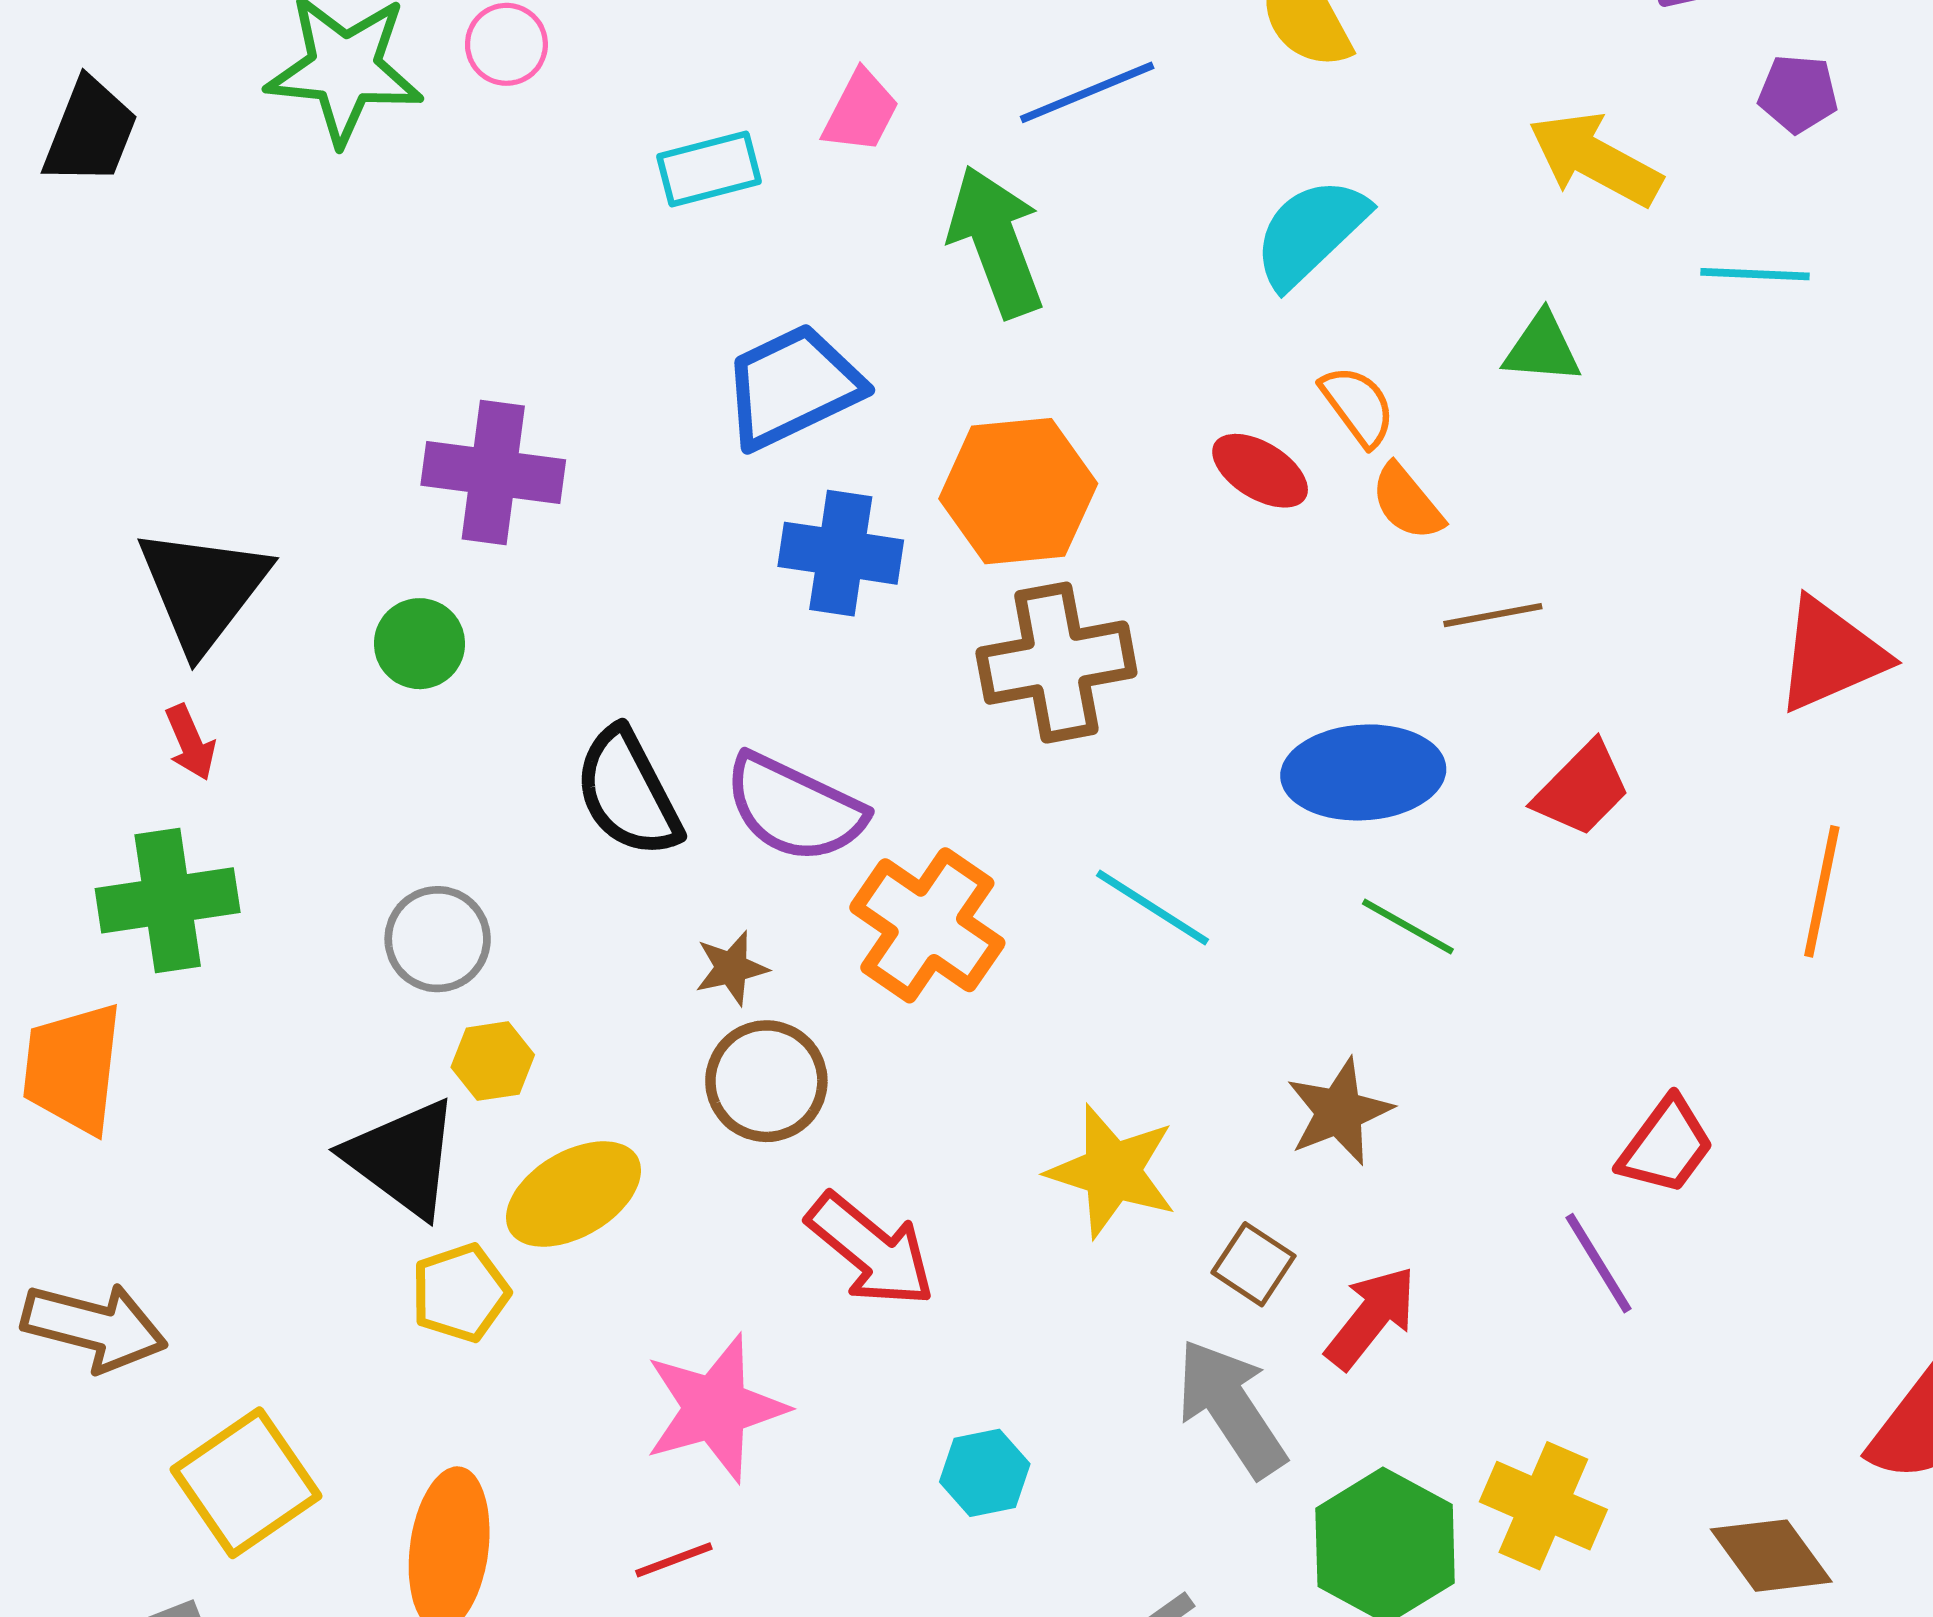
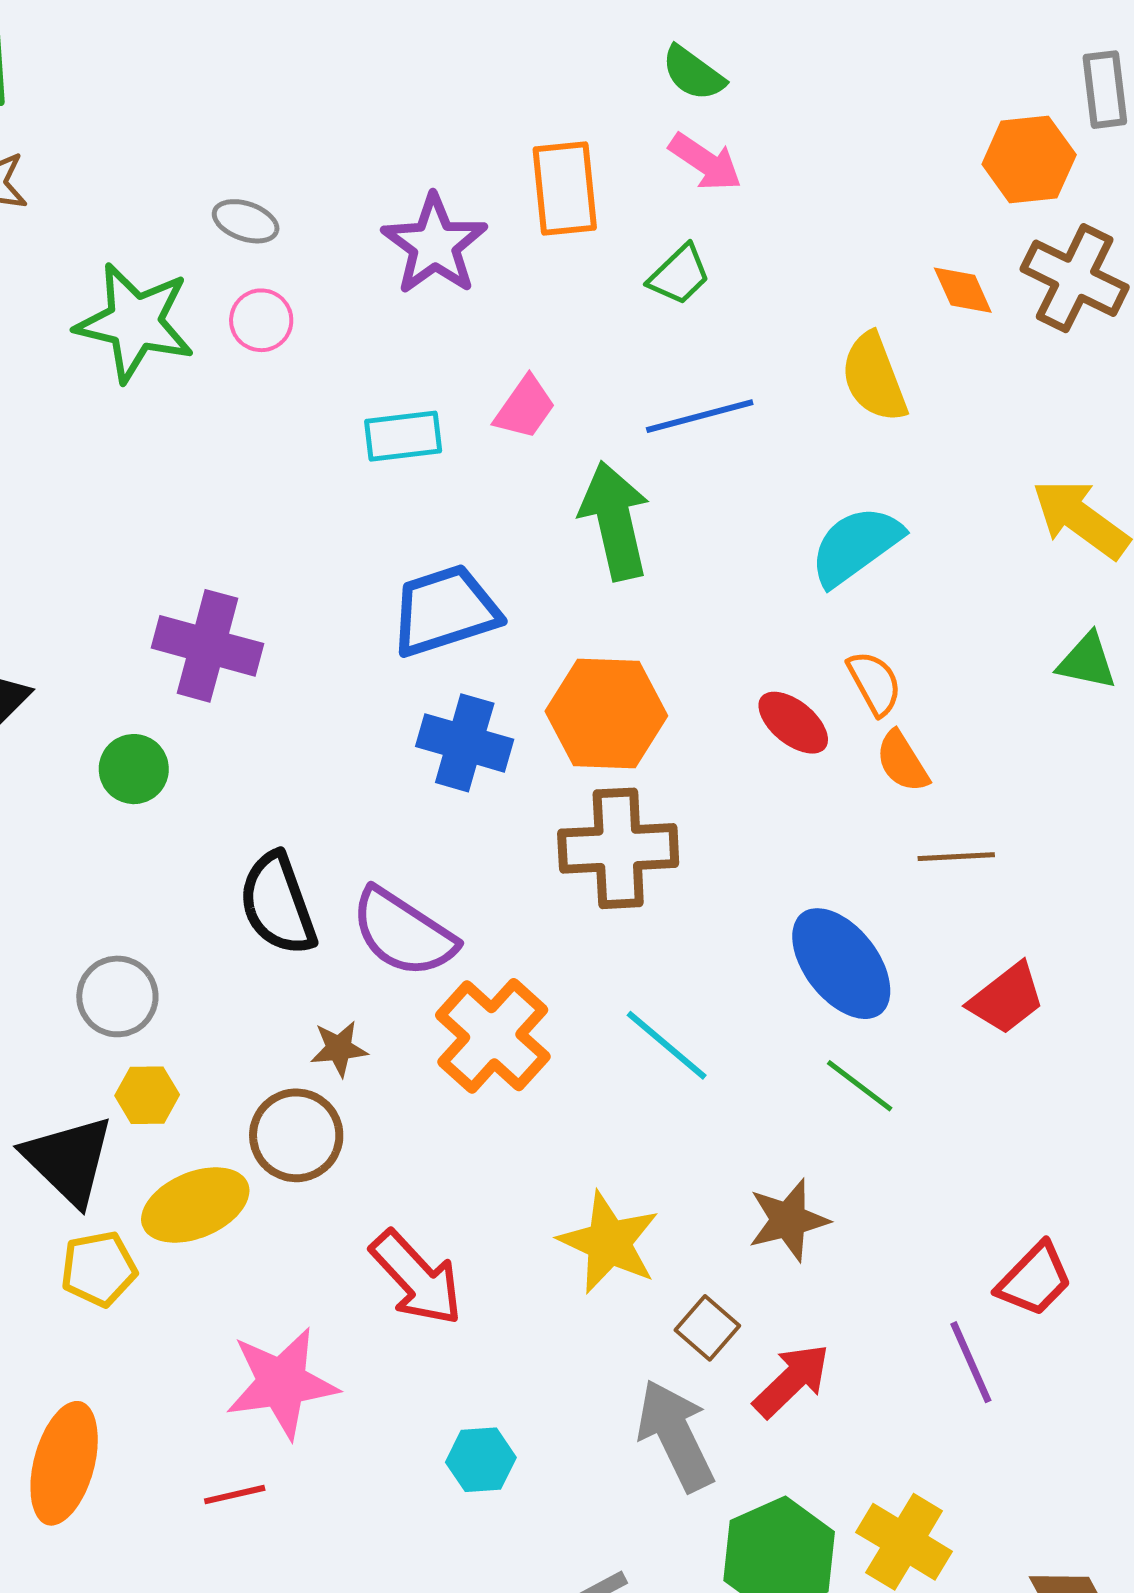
green triangle: (1542, 348) -> (1087, 661), moved
blue ellipse: (1363, 772) -> (841, 964), turned 48
brown circle: (766, 1081) -> (296, 1135), moved

